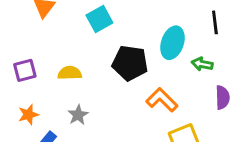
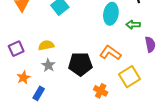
black pentagon: (130, 63) -> (80, 64), moved
gray star: (78, 115) -> (48, 65), moved

